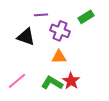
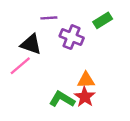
orange triangle: (59, 57) -> (86, 80), moved
pink line: (17, 81) -> (20, 66), moved

